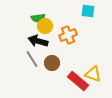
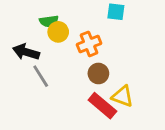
black arrow: (38, 41) -> (26, 52), moved
brown circle: (52, 63) -> (98, 73), moved

